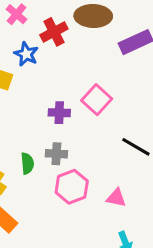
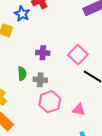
pink square: (97, 100) -> (78, 55), moved
green semicircle: (27, 163) -> (22, 74), moved

